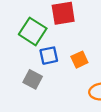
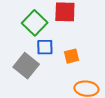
gray square: (33, 79) -> (26, 66), size x1.4

